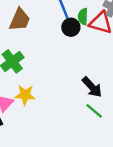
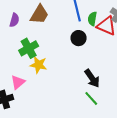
black circle: (71, 27) -> (79, 38), moved
yellow star: (25, 95) -> (38, 65), moved

